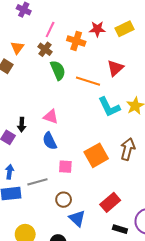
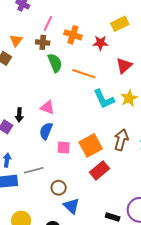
red star: (97, 29) -> (100, 43), moved
brown cross: (45, 49) -> (43, 42), turned -32
red triangle: (115, 68) -> (124, 66), moved
blue semicircle: (50, 141) -> (46, 131), turned 48
pink square: (65, 167) -> (64, 148), moved
red rectangle: (110, 202) -> (99, 170), moved

